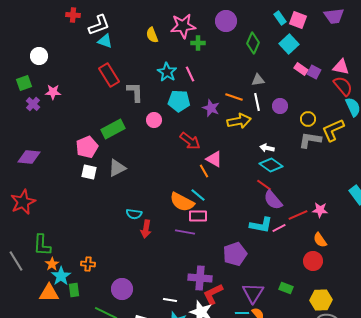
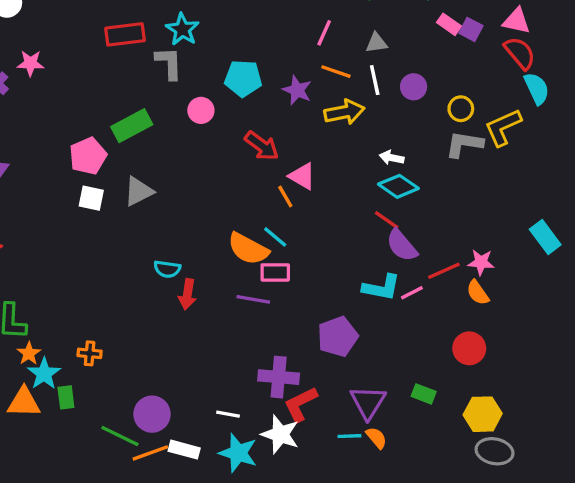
cyan star: (167, 72) -> (182, 29), moved
pink line: (190, 74) -> (324, 33), moved, turned 49
red rectangle: (109, 75) -> (125, 34), turned -65
orange semicircle: (320, 240) -> (478, 293), moved
purple circle: (122, 289) -> (152, 414), moved

